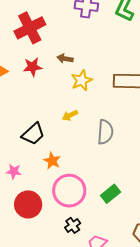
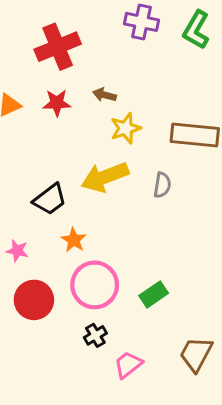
yellow arrow: (70, 115) -> (105, 177), size x2.0
gray semicircle: (105, 132) -> (162, 185), moved, size x0.7

